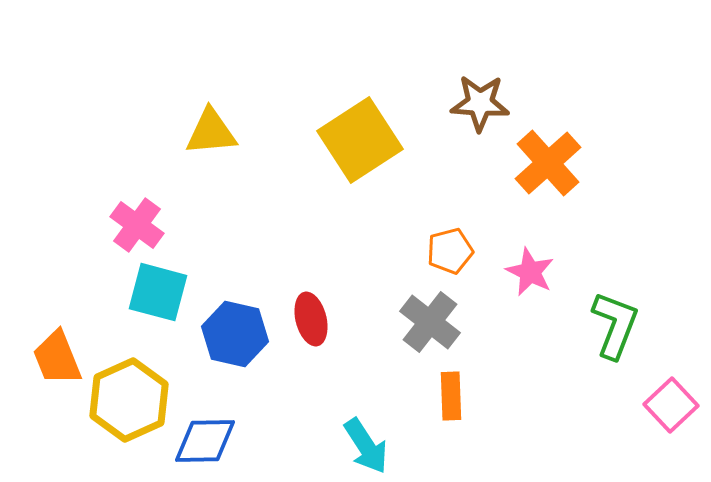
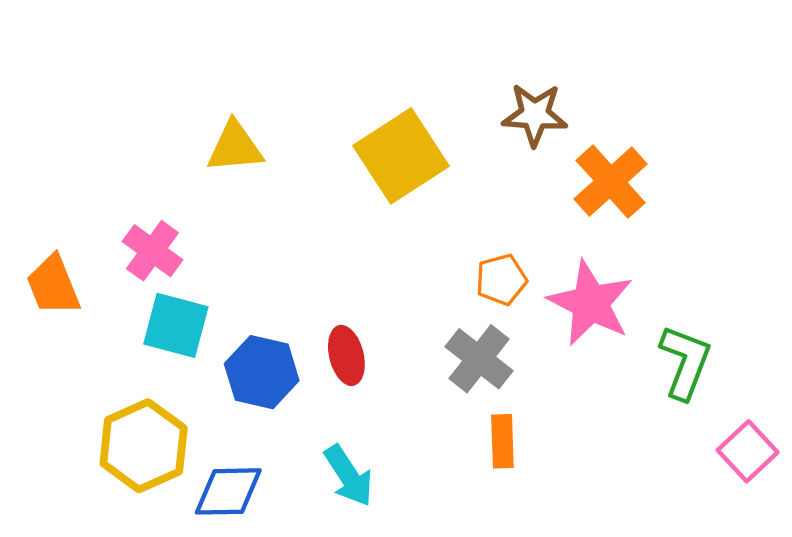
pink star: (530, 272) -> (590, 303), size x1.6
orange trapezoid: (57, 358) -> (53, 285), moved
cyan arrow: (366, 446) -> (349, 476), moved

